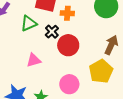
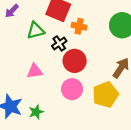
pink circle: (69, 84) -> (72, 89), moved

